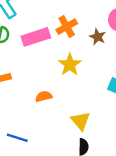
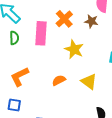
pink rectangle: (36, 37) -> (41, 33), turned -55
yellow triangle: (81, 121) -> (89, 82), moved

